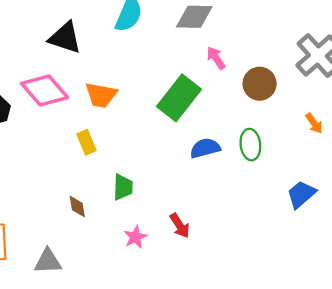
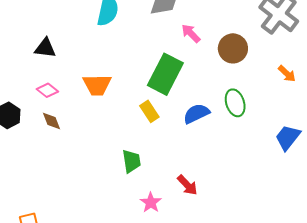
black triangle: (65, 38) -> (45, 48), moved, size x0.7
pink diamond: (45, 90) -> (47, 90), size x0.5
yellow rectangle: (87, 142) -> (149, 111), moved
brown diamond: (77, 206) -> (52, 121), moved

